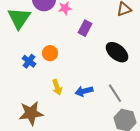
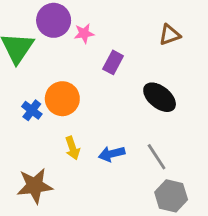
orange circle: (50, 53) -> (62, 99), size x1.5

